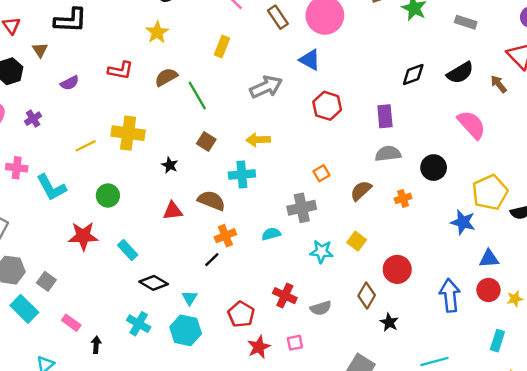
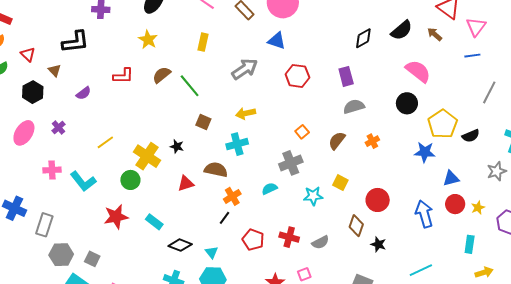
yellow cross: (128, 133) -> (147, 156), moved, turned 36
black circle: (434, 168) -> (407, 103), moved
red pentagon: (241, 314) -> (253, 240), moved

